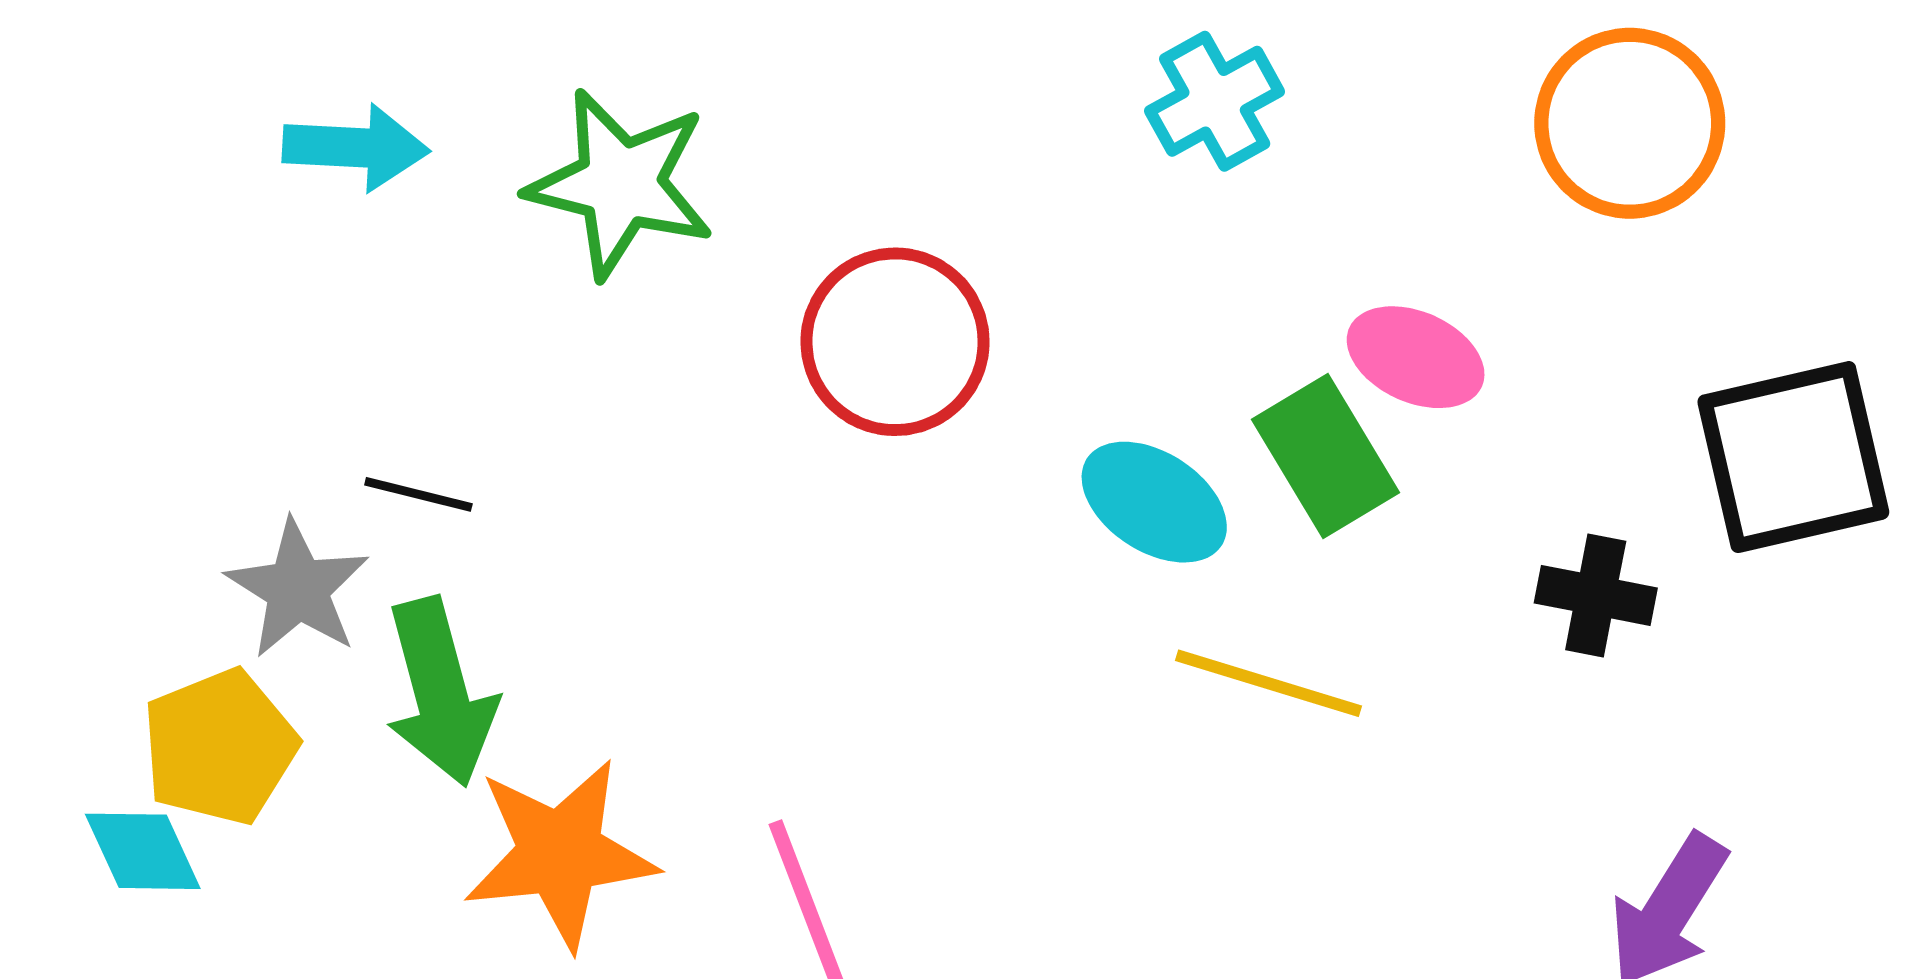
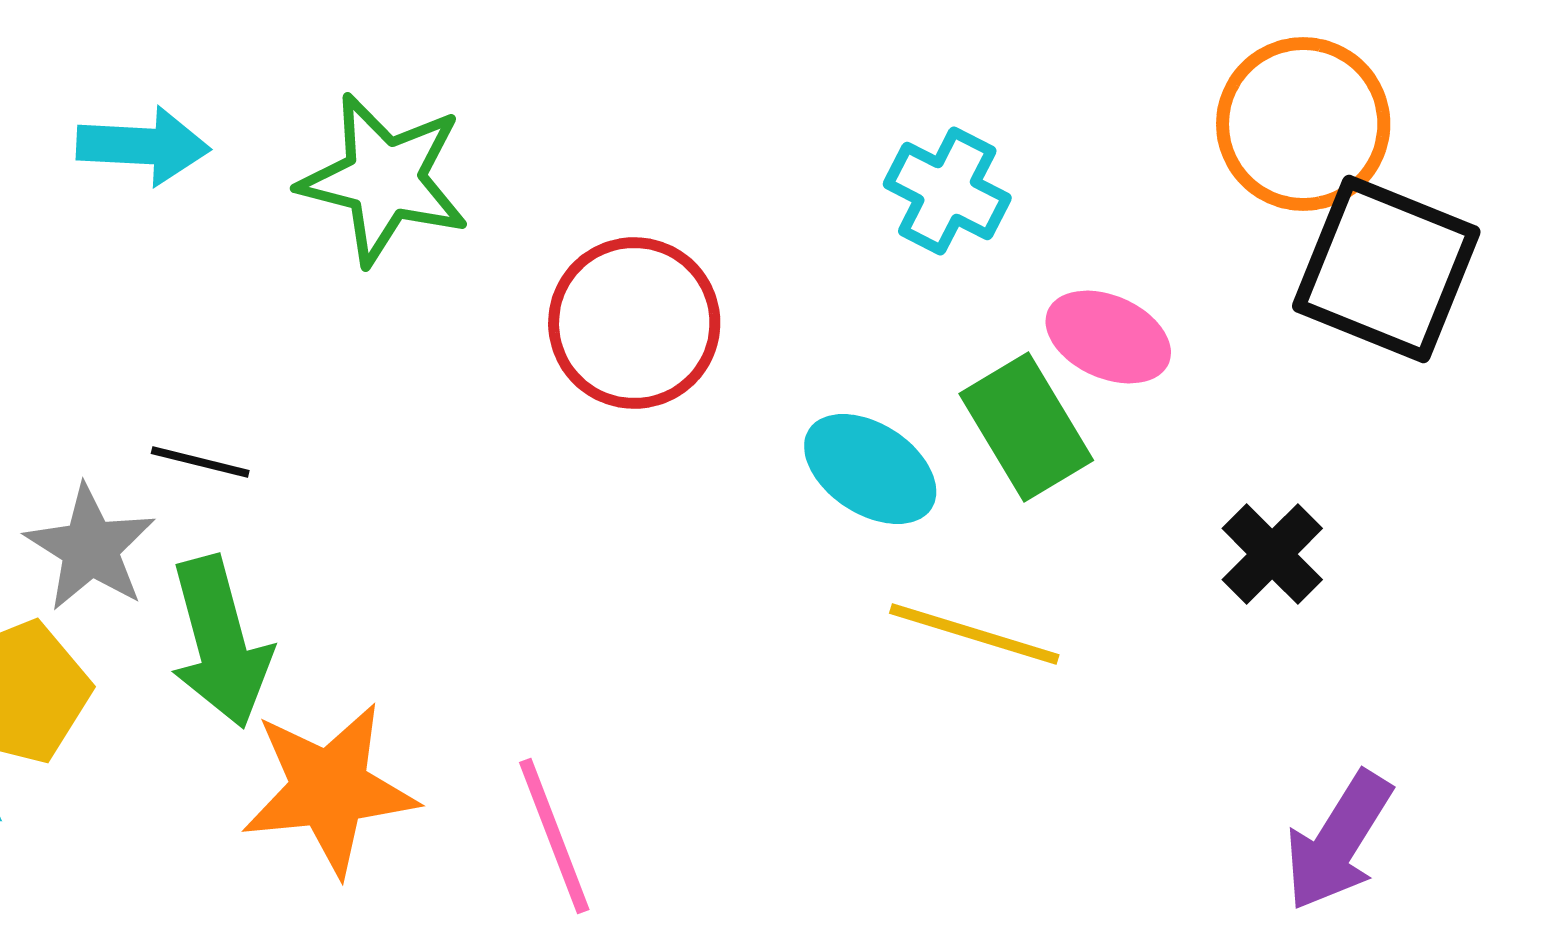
cyan cross: (1215, 101) -> (947, 191), moved, turned -34
black square: (1793, 457) -> (1386, 269), moved, turned 35
black cross: (1596, 595) -> (1272, 554), turned 34

